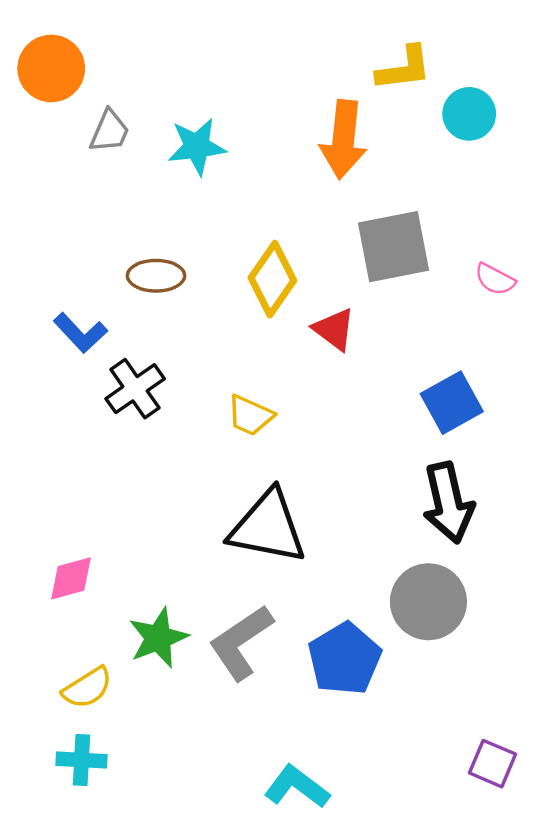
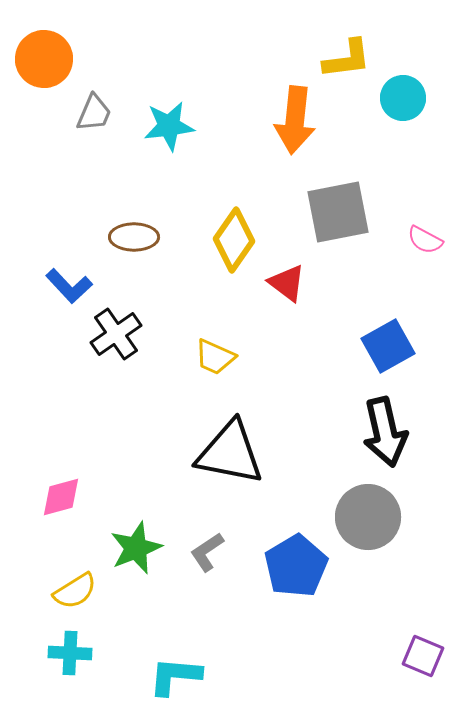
gray L-shape: (241, 642) -> (207, 552), size x0.6
cyan L-shape: (297, 787) -> (175, 676), moved, turned -32

